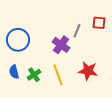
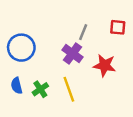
gray line: (77, 31) -> (83, 32), moved
red star: (88, 71) -> (105, 65), moved

